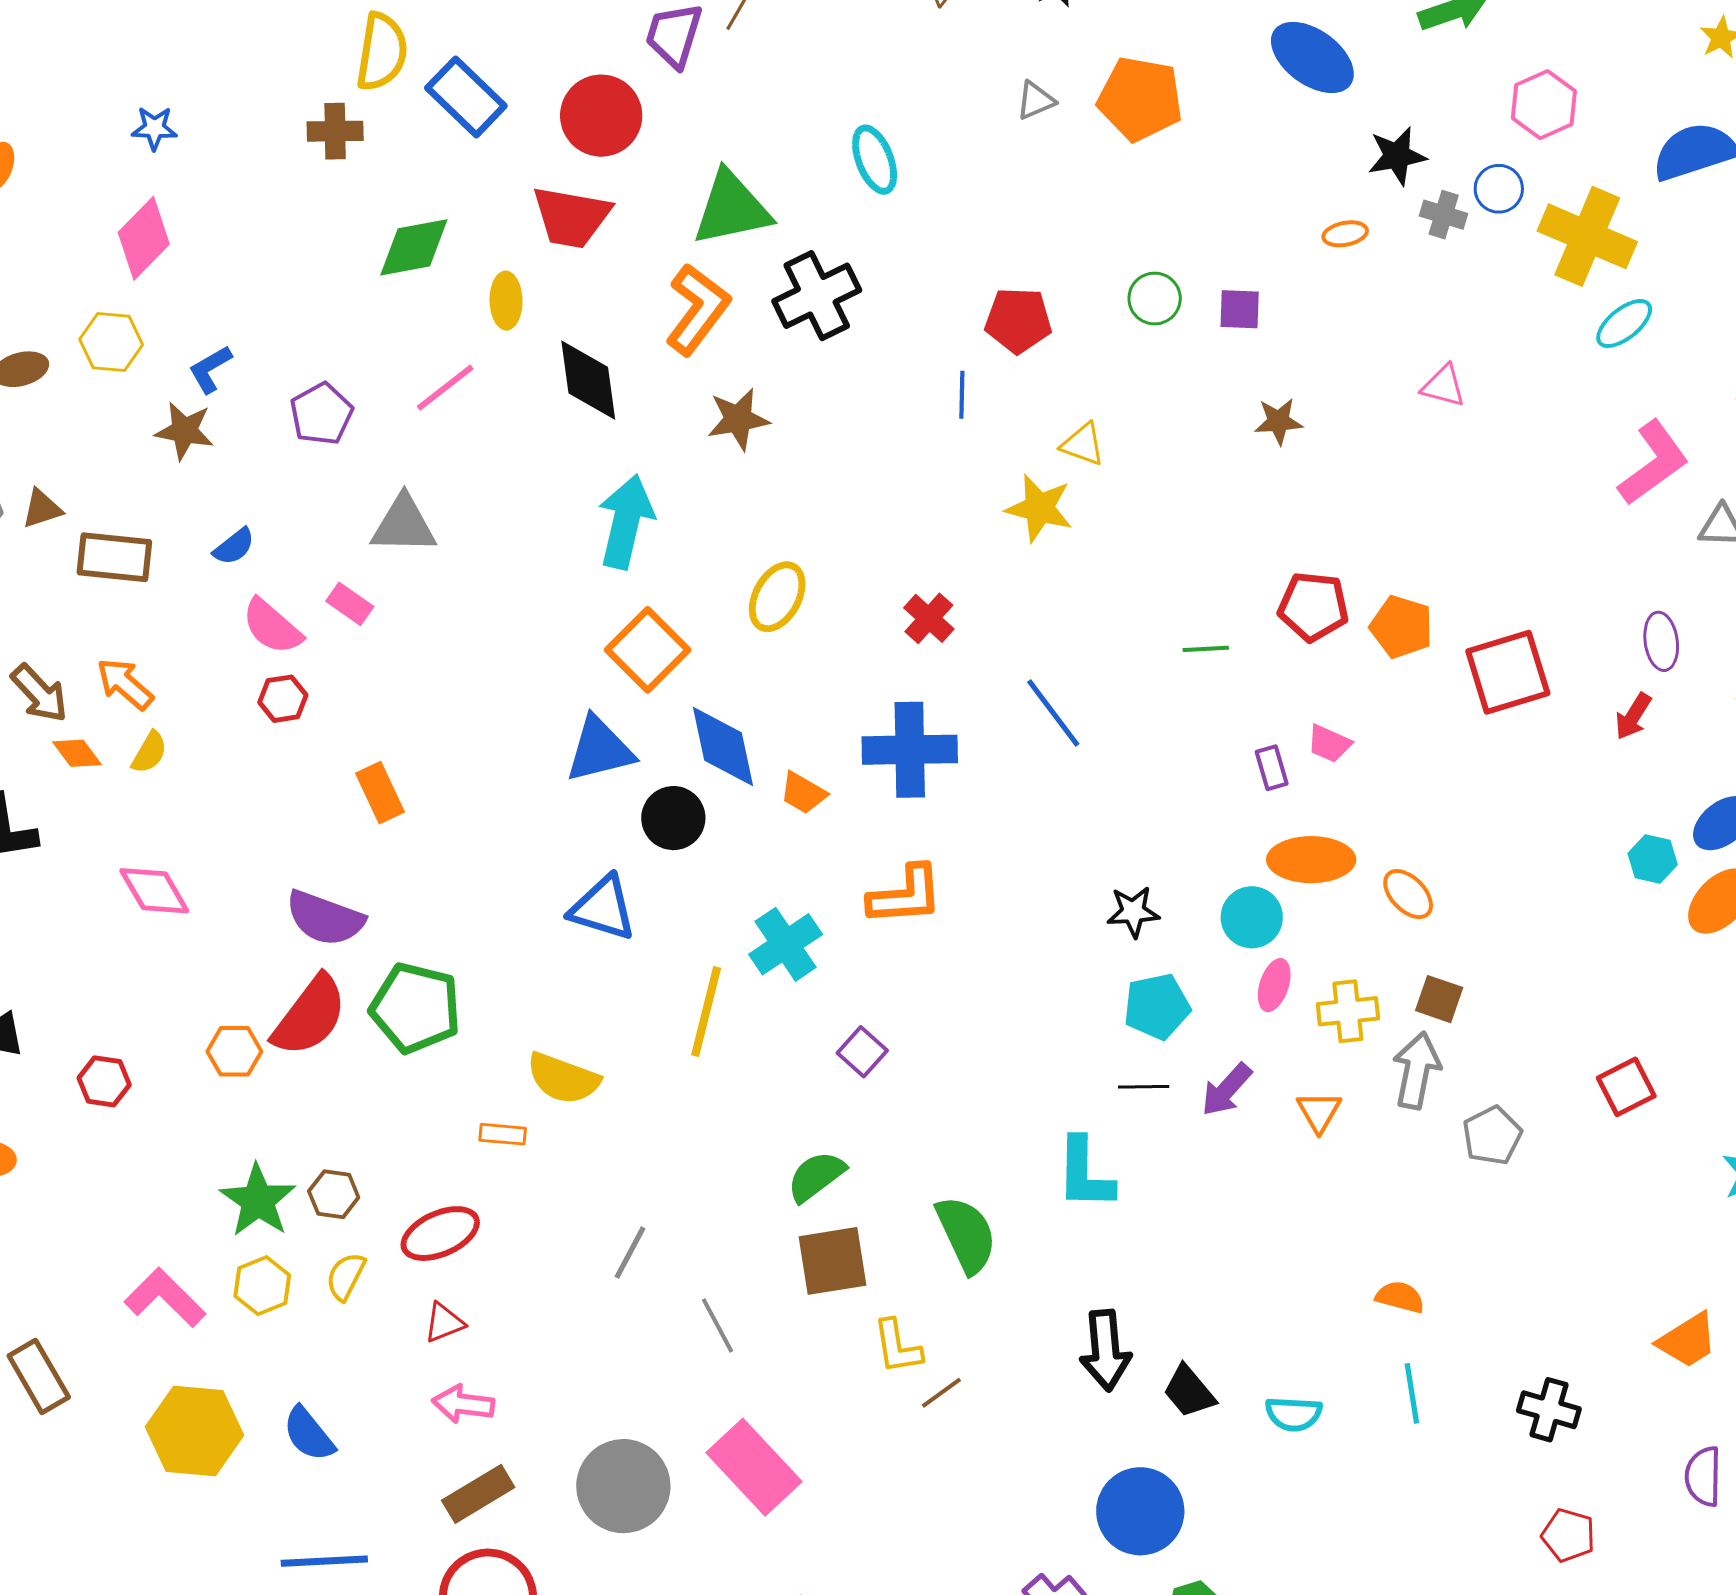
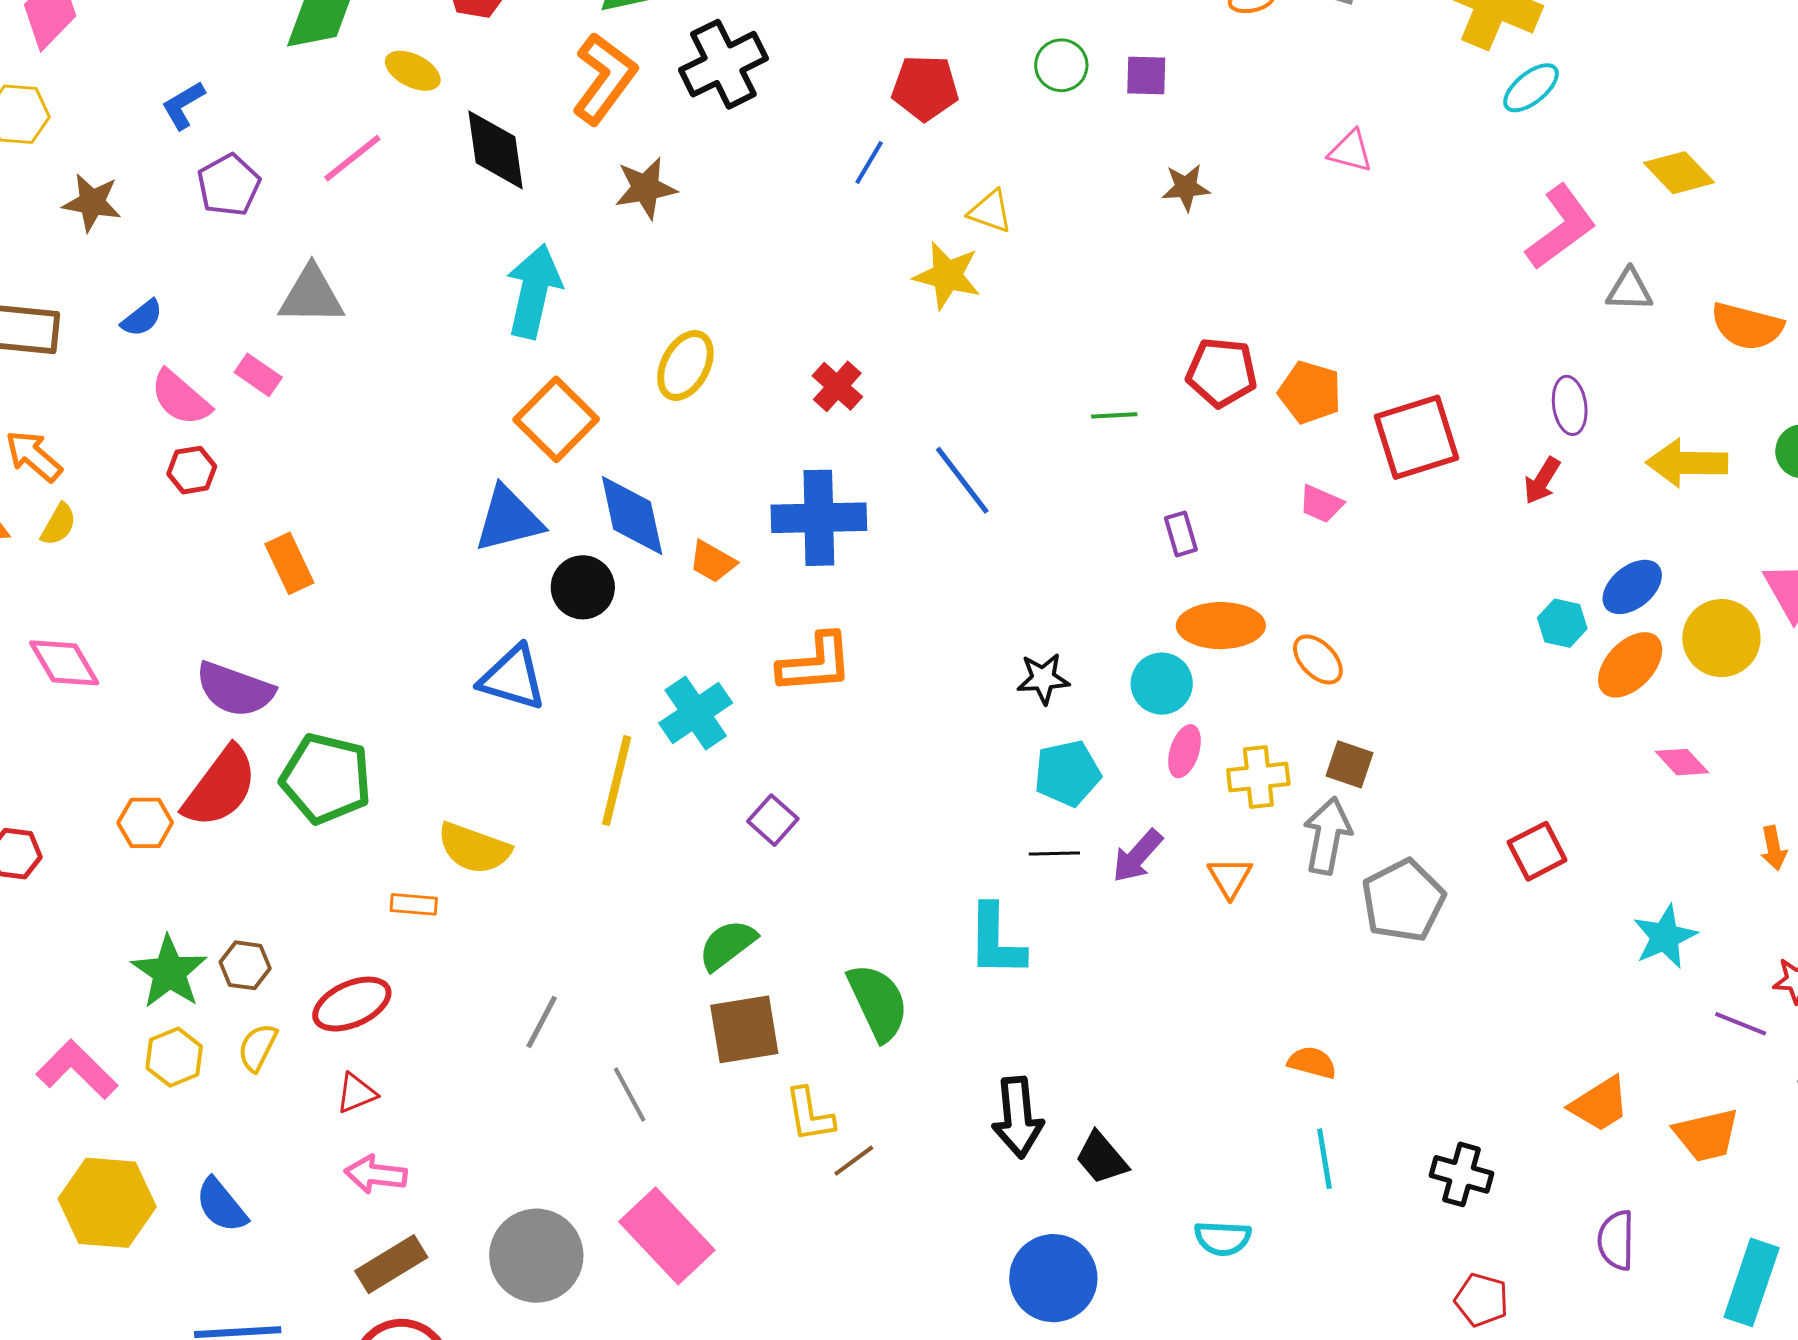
yellow ellipse: (506, 301) -> (413, 71), turned -62
blue L-shape: (210, 369) -> (183, 105), moved
blue line: (962, 395) -> (869, 162), turned 30
pink trapezoid: (1329, 744) -> (1321, 504), moved
gray pentagon: (1492, 1136) -> (1403, 901), size x1.4
cyan semicircle: (1294, 1414) -> (1223, 1238), moved

